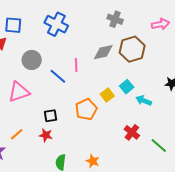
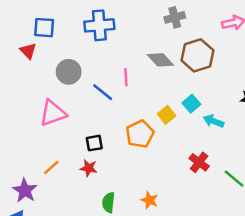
gray cross: (115, 19) -> (175, 17), turned -35
blue cross: (56, 24) -> (99, 25), turned -30
gray diamond: (103, 52) -> (160, 60), turned 60

